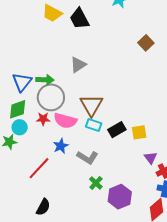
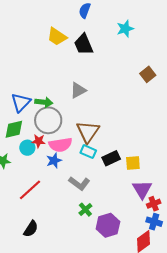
pink semicircle: (65, 121) -> (60, 145), turned -30
cyan circle: (20, 127) -> (27, 148), moved
blue star: (61, 146) -> (54, 161), moved
purple triangle: (151, 158) -> (142, 189), size x1.5

